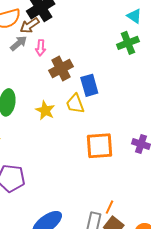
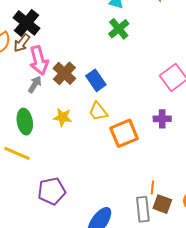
gray arrow: (19, 43) -> (35, 84), moved
pink arrow: (41, 48) -> (39, 60), size x1.8
yellow trapezoid: (75, 104) -> (98, 111), moved

